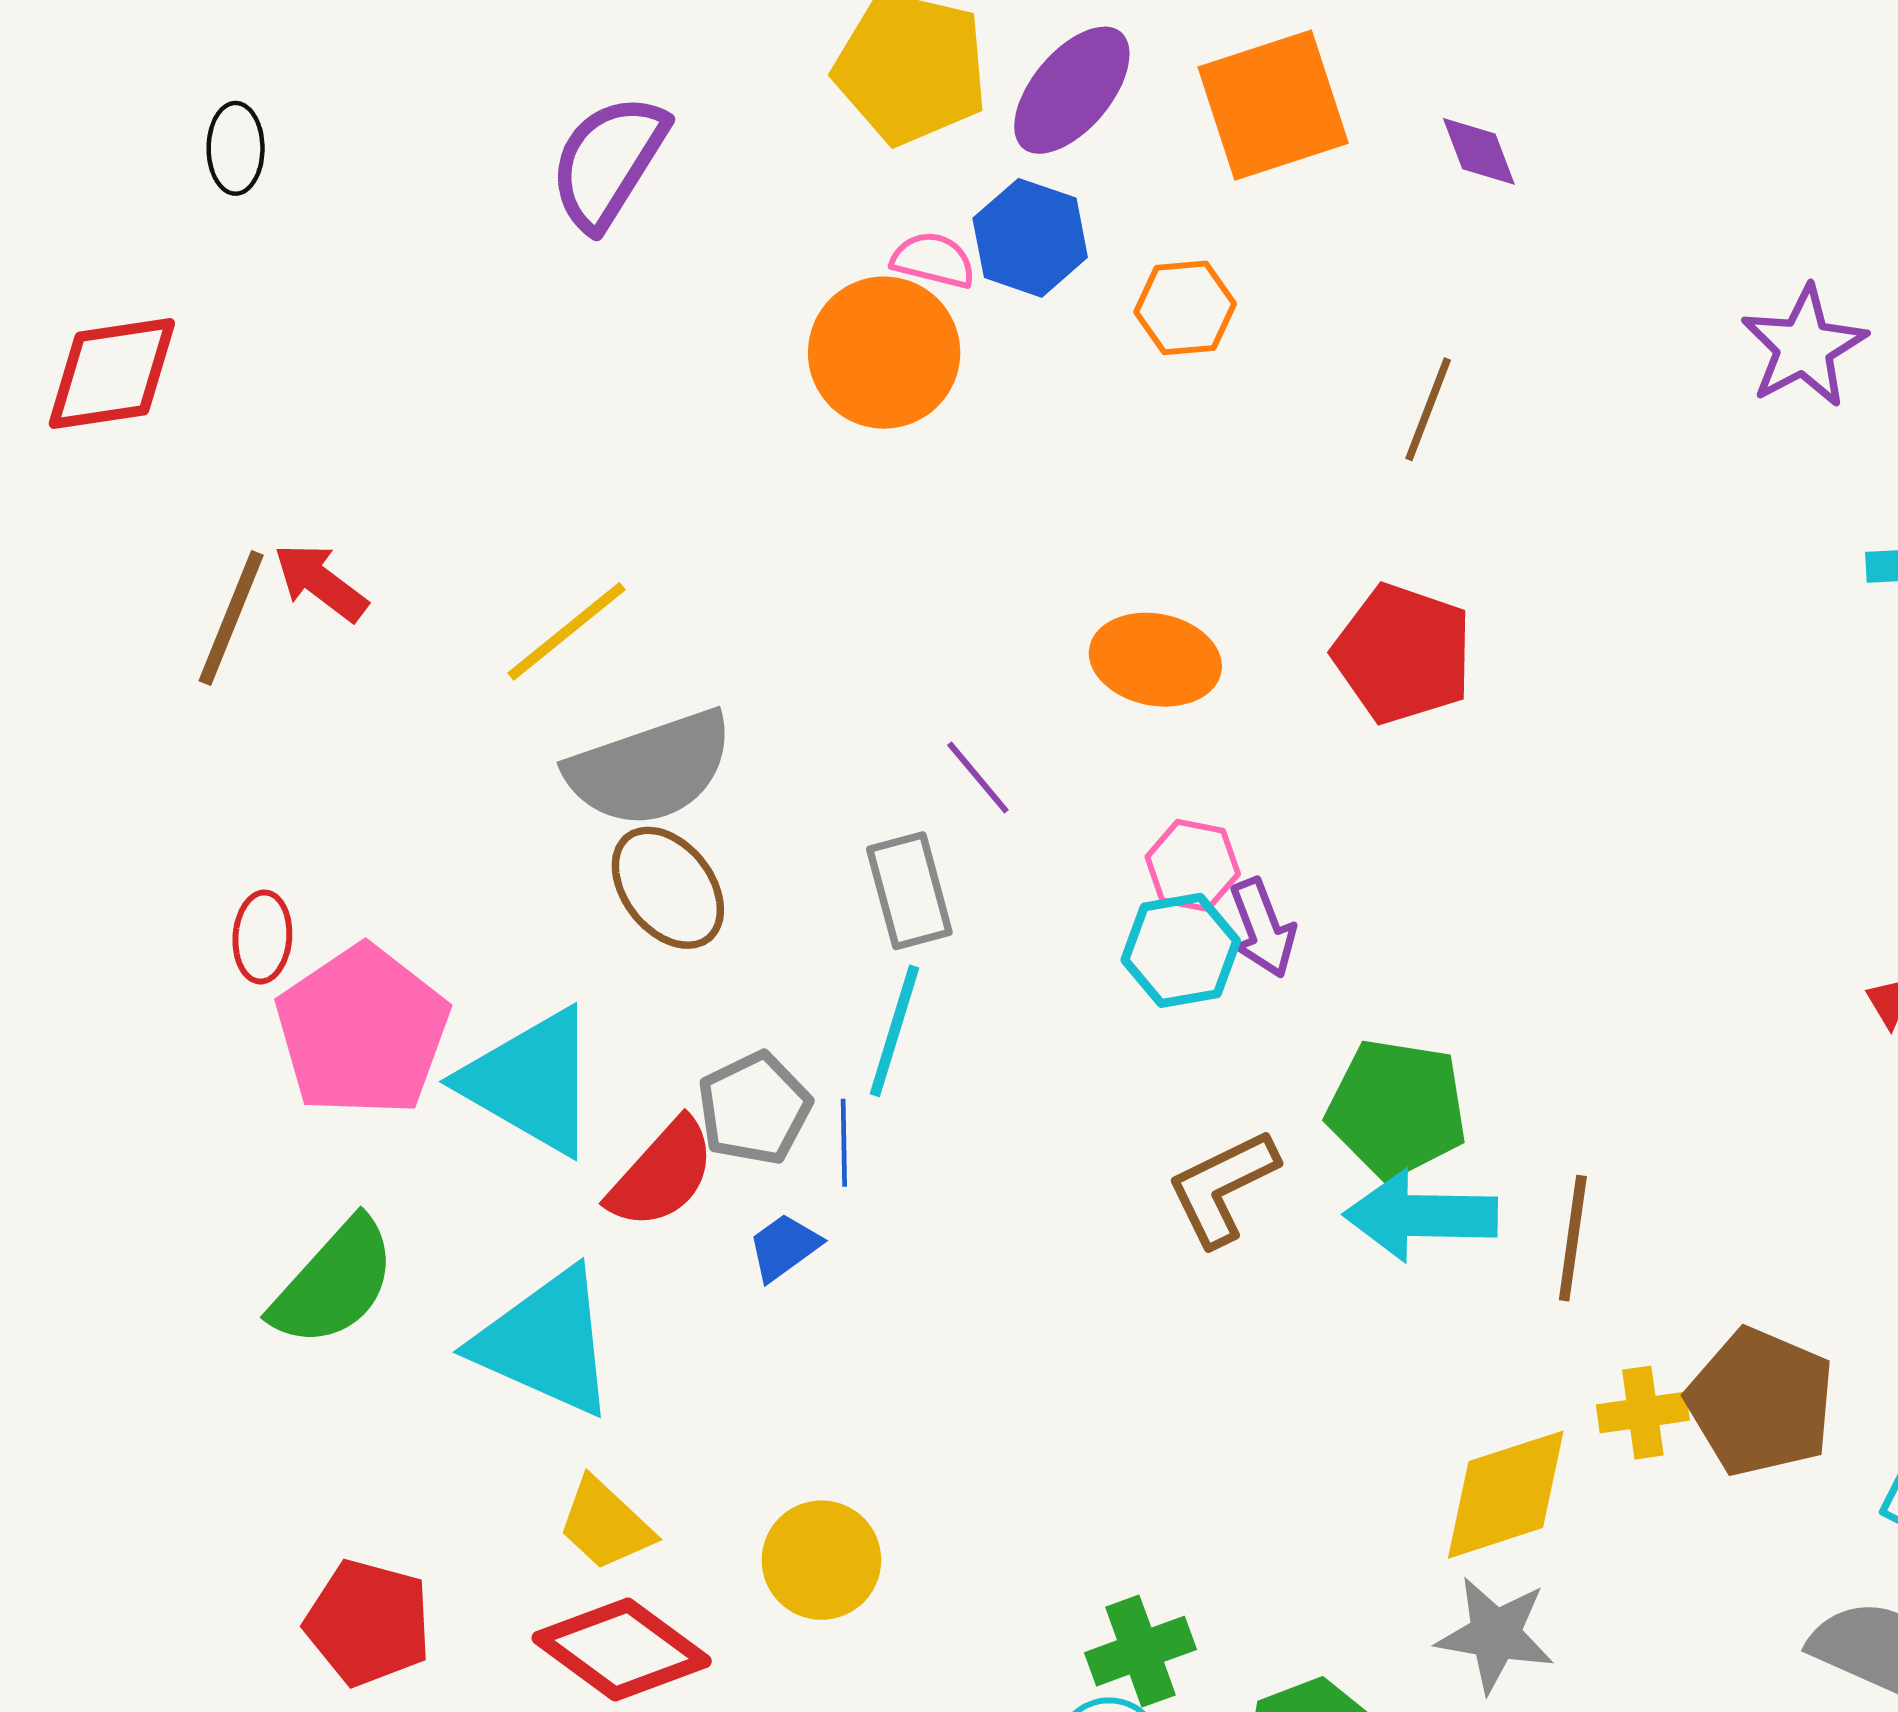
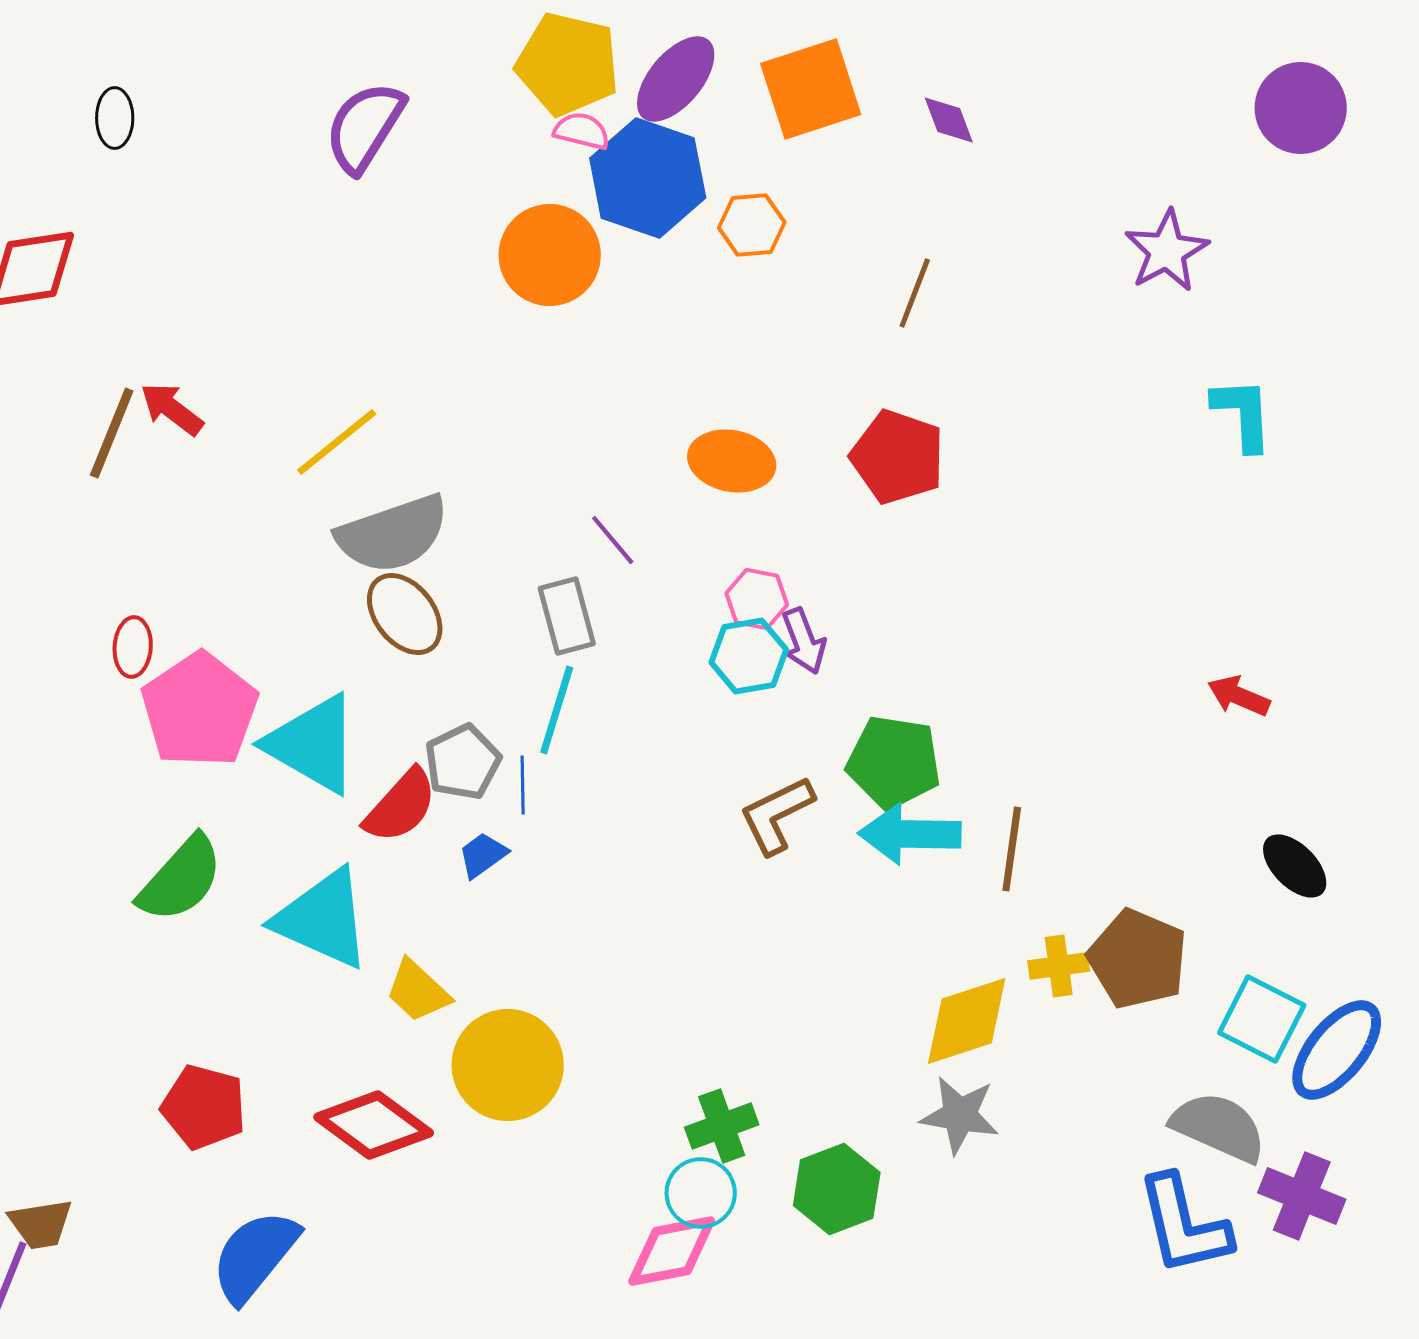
blue hexagon: (1030, 238) -> (648, 178), size x1.5
pink semicircle: (933, 260) -> (582, 131), moved
yellow trapezoid: (605, 1524) -> (418, 991), moved
yellow circle: (821, 1560) -> (508, 1065), size x1.4

